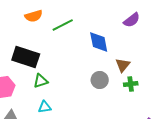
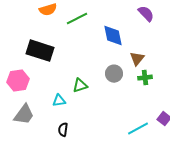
purple semicircle: (132, 20) -> (146, 14), turned -96
green triangle: (41, 81) -> (80, 86), moved

